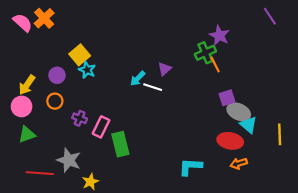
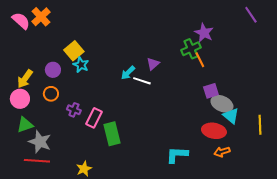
gray star: (69, 160) -> (40, 142), moved

